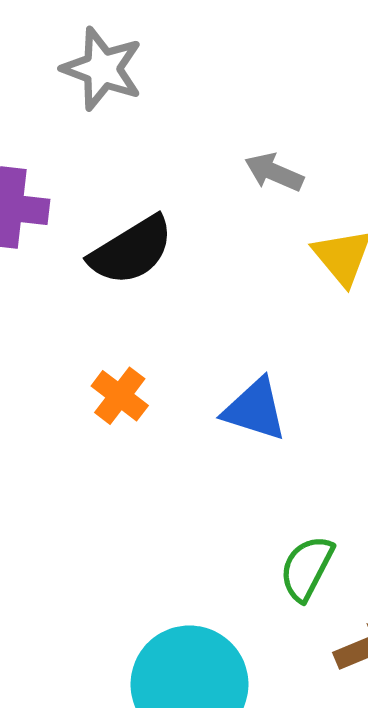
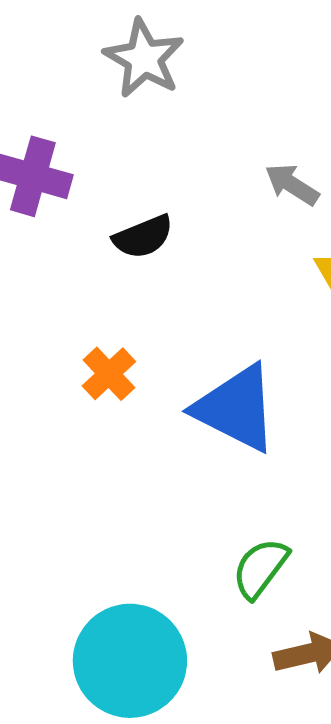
black semicircle: (131, 250) -> (143, 237), size x0.7
blue triangle: (255, 409) -> (236, 408), size x1.4

